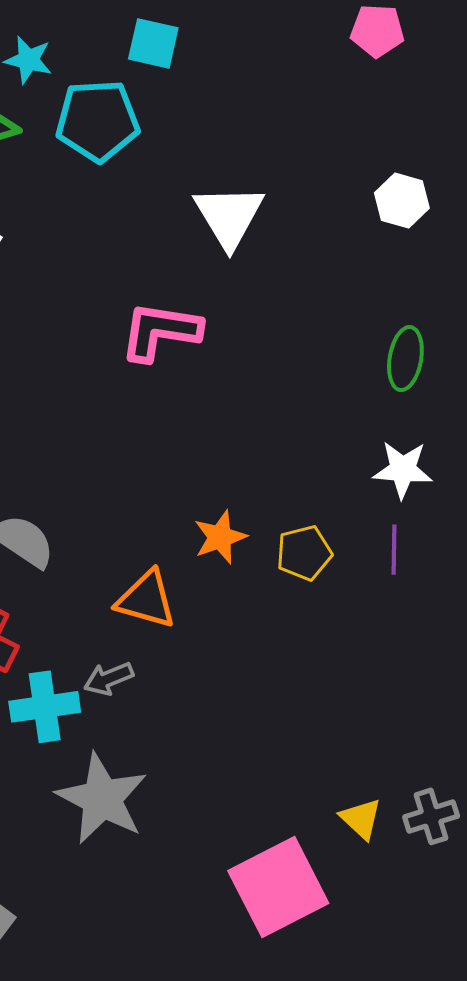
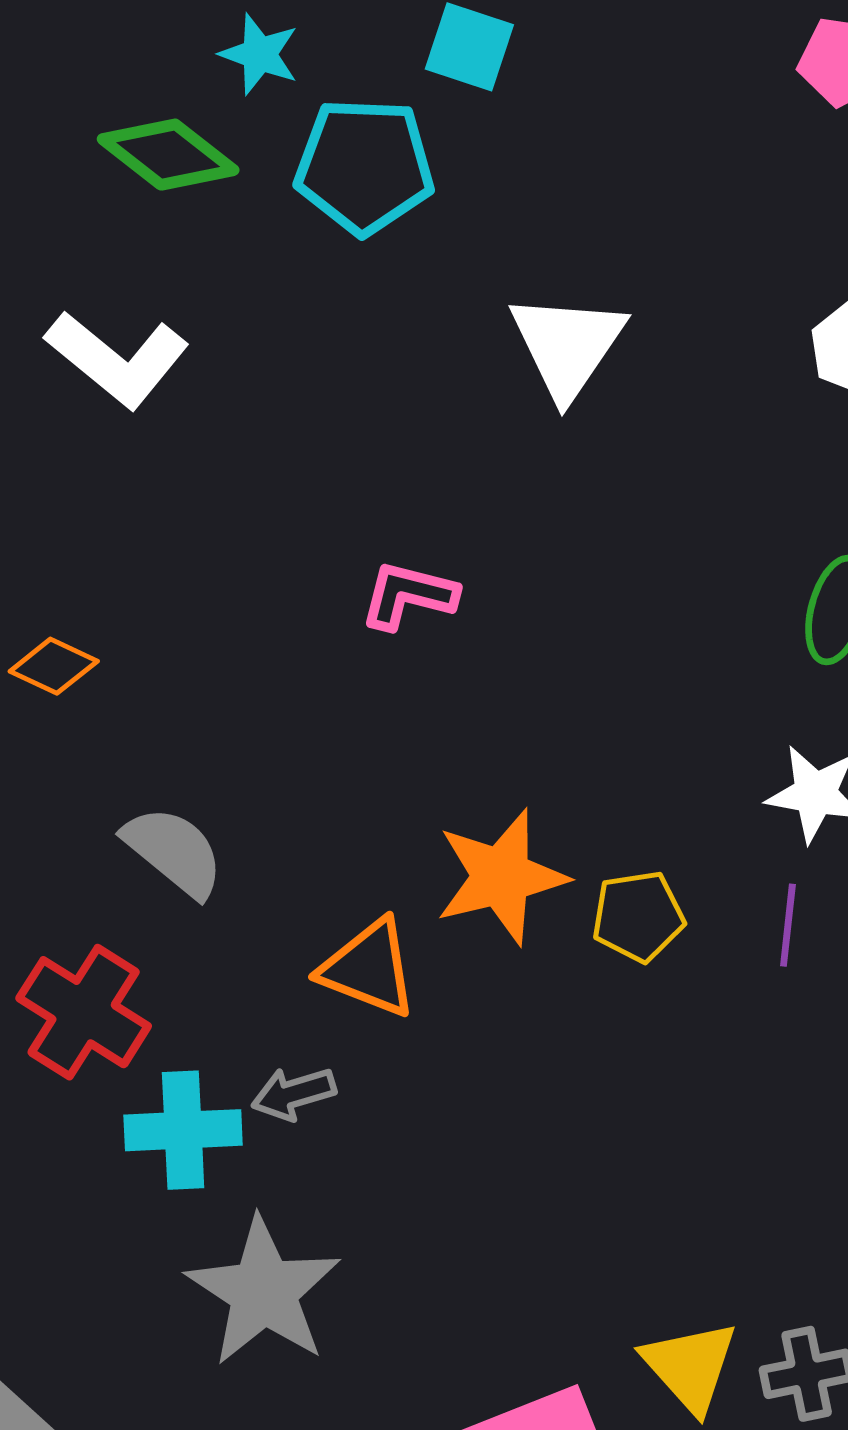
pink L-shape: (160, 331) -> (408, 595), moved, size x0.7
orange star: (220, 537) -> (501, 877), size x1.5
yellow triangle: (361, 819) -> (690, 1366), size x1.4

